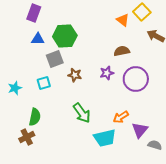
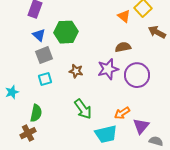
blue triangle: (38, 39) -> (39, 35), turned 40
gray square: (55, 59) -> (44, 55), moved
purple star: (107, 73) -> (108, 69), size x1.5
cyan star: (15, 88) -> (12, 92), moved

